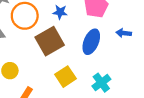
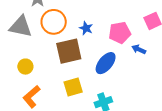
blue arrow: (124, 33) -> (139, 49), moved

